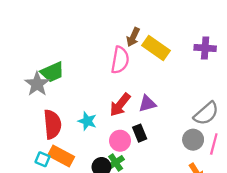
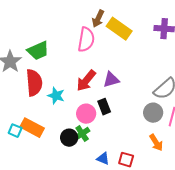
green trapezoid: (52, 72) -> (38, 51), moved
red semicircle: (52, 124) -> (34, 83), moved

